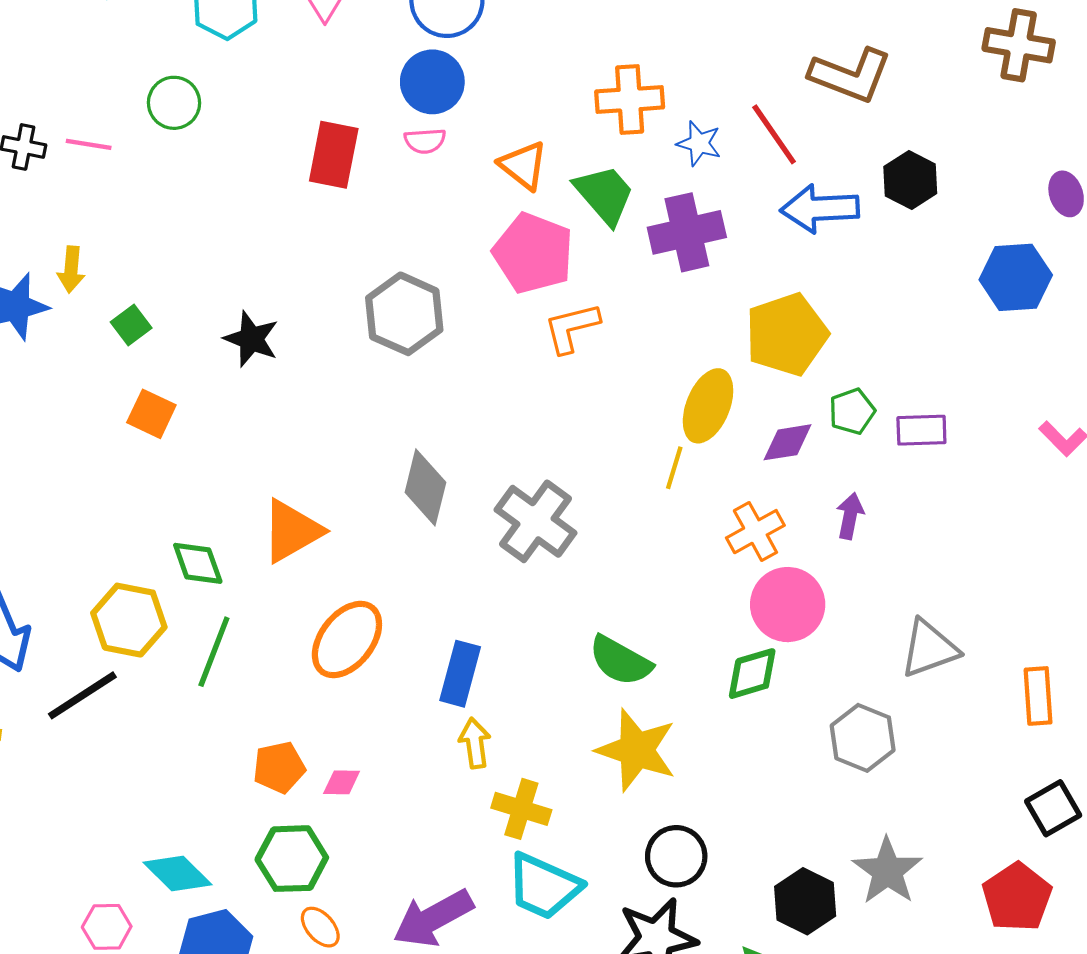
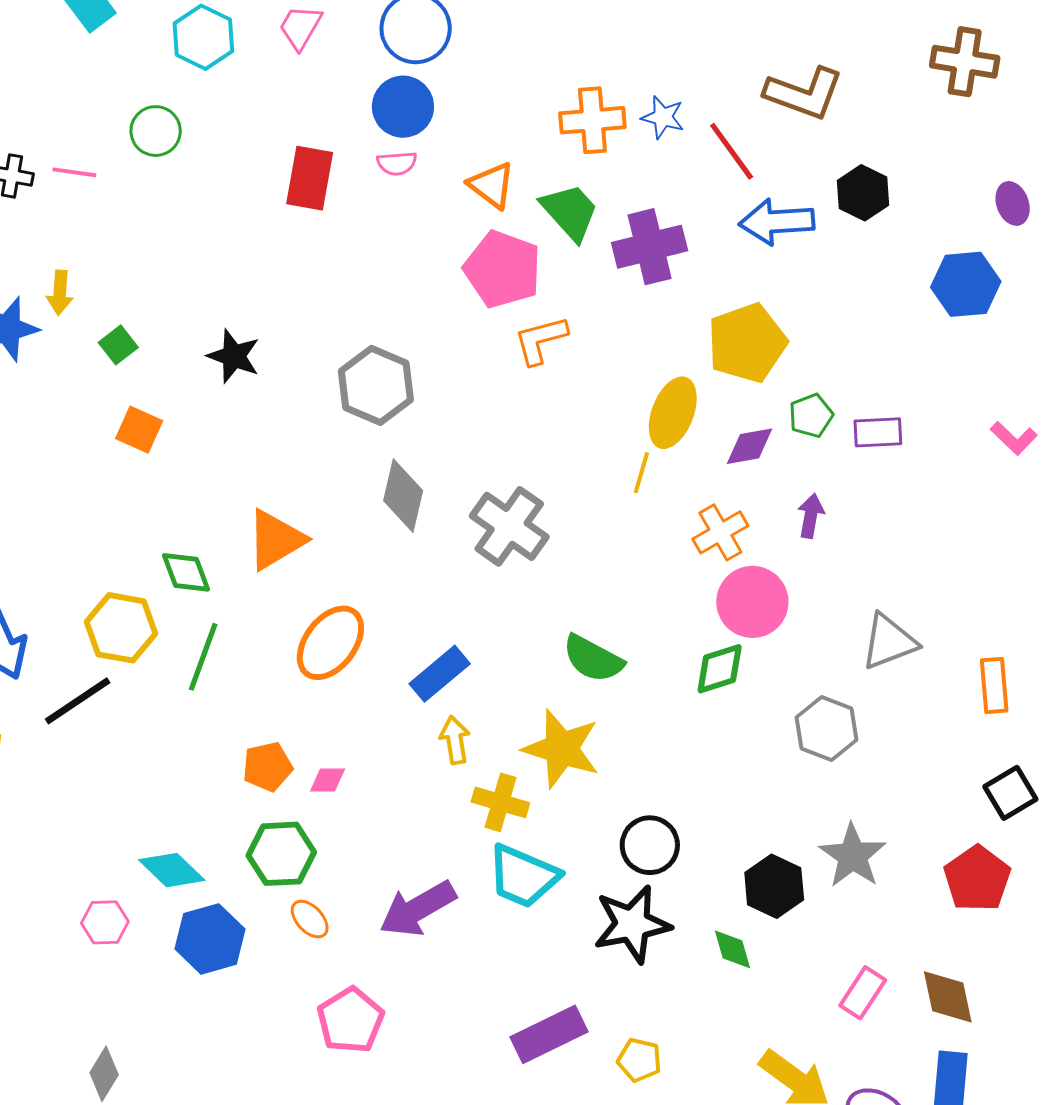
blue star: (699, 143) -> (663, 117), moved
gray hexagon: (404, 314) -> (376, 385), moved
blue rectangle: (460, 674) -> (440, 674), turned 36
yellow star: (636, 750) -> (561, 749), moved

